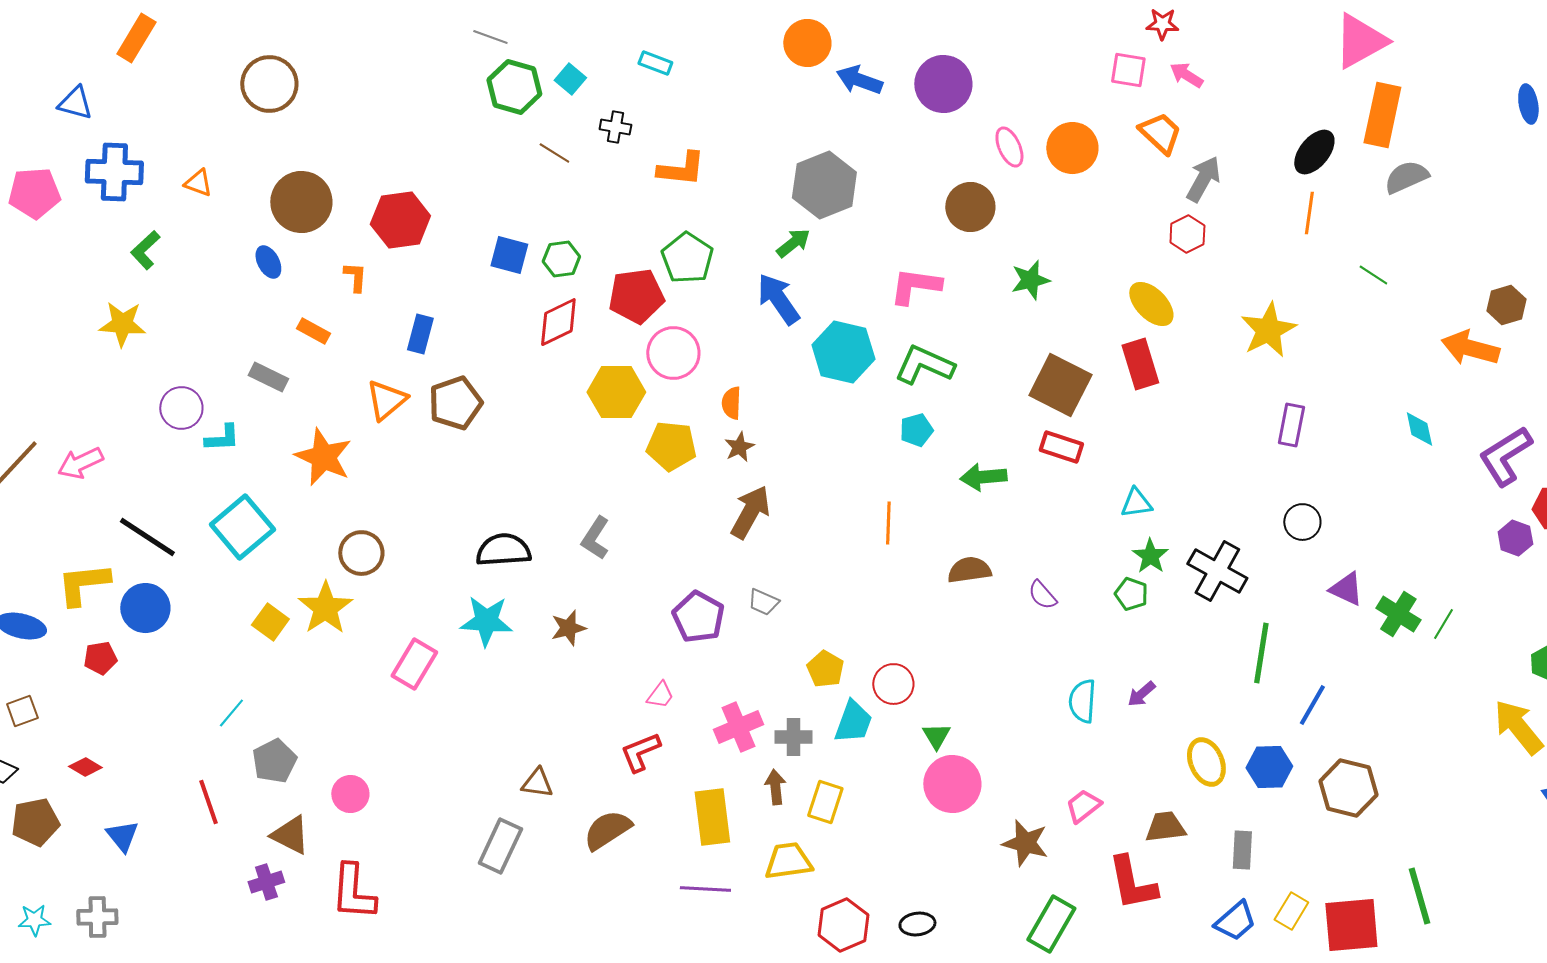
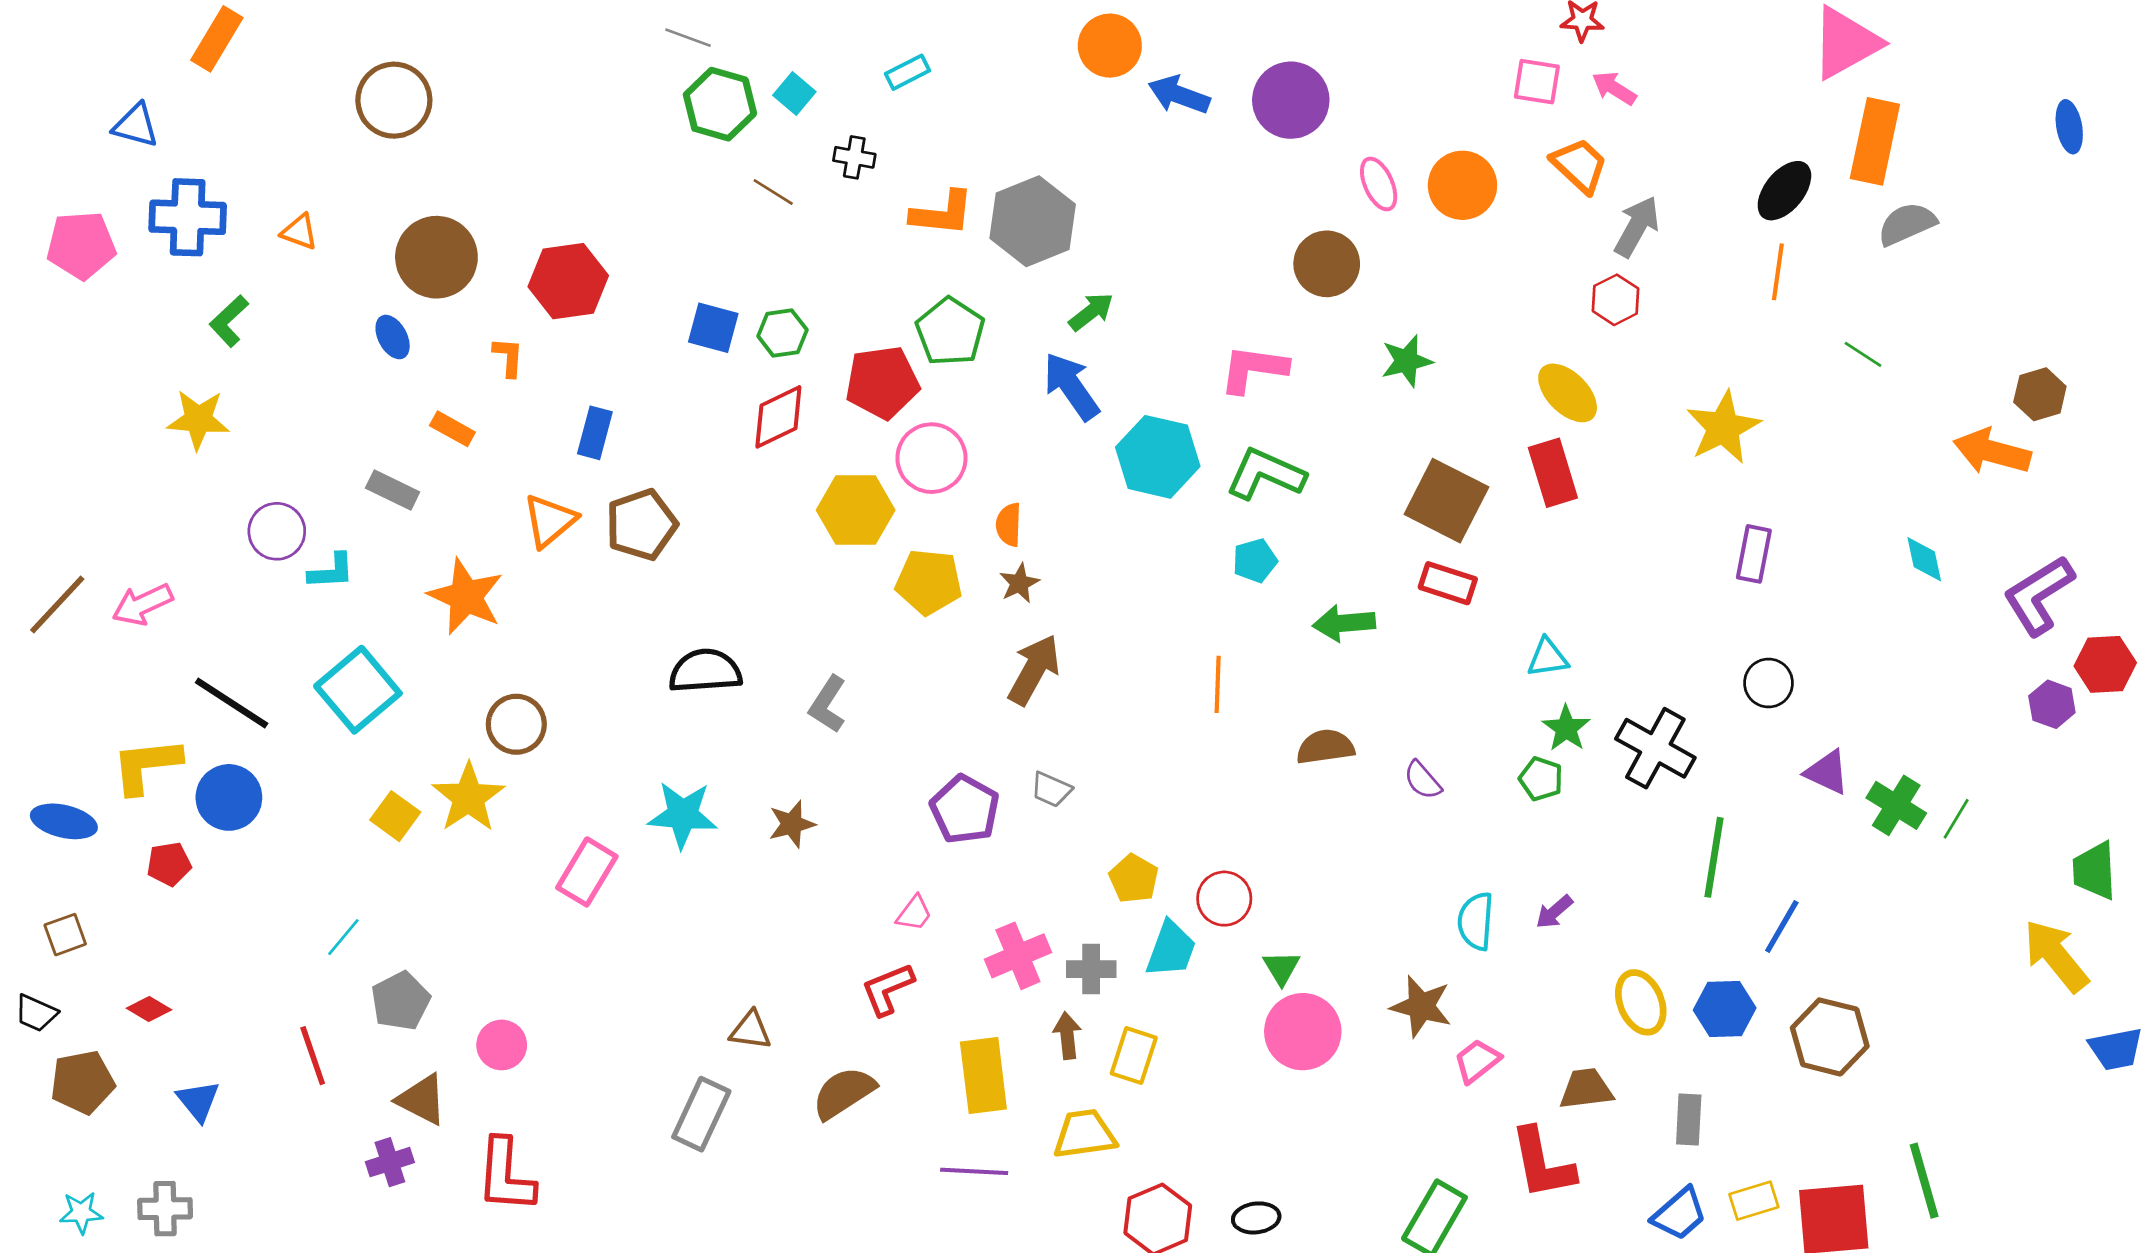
cyan rectangle: (655, 63) -> (908, 72), turned -48
gray hexagon: (824, 185) -> (1033, 221), moved
black semicircle: (503, 550) -> (705, 671), moved
brown star: (1025, 843) -> (1421, 1006), moved
yellow rectangle: (1291, 911) -> (1754, 1201), turned 42

